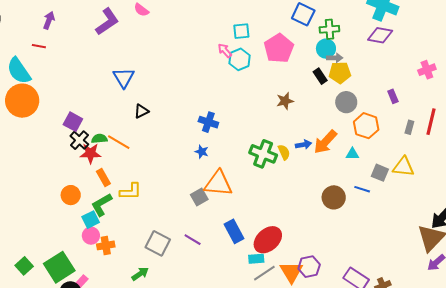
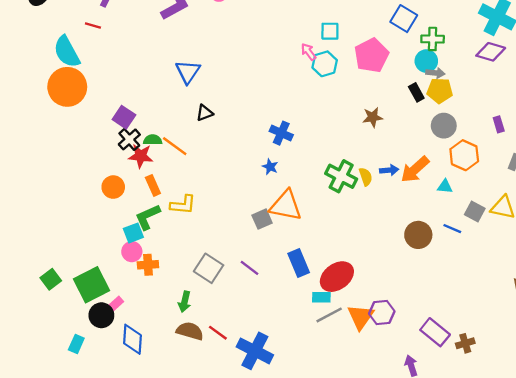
orange circle: (71, 195) -> (113, 187), moved
green arrow: (140, 274) -> (185, 302), turned 132

